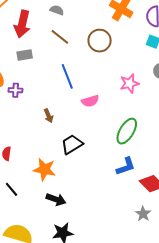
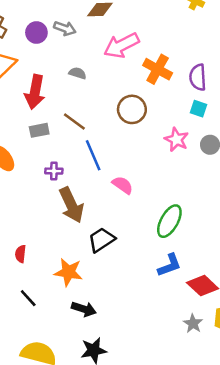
brown line: (60, 37) -> (74, 121), moved
pink star: (129, 83) -> (177, 139), moved, turned -30
purple cross: (16, 90) -> (54, 171), moved
pink semicircle: (90, 101) -> (123, 185), turned -126
brown arrow: (49, 116) -> (71, 205), size x2.0

